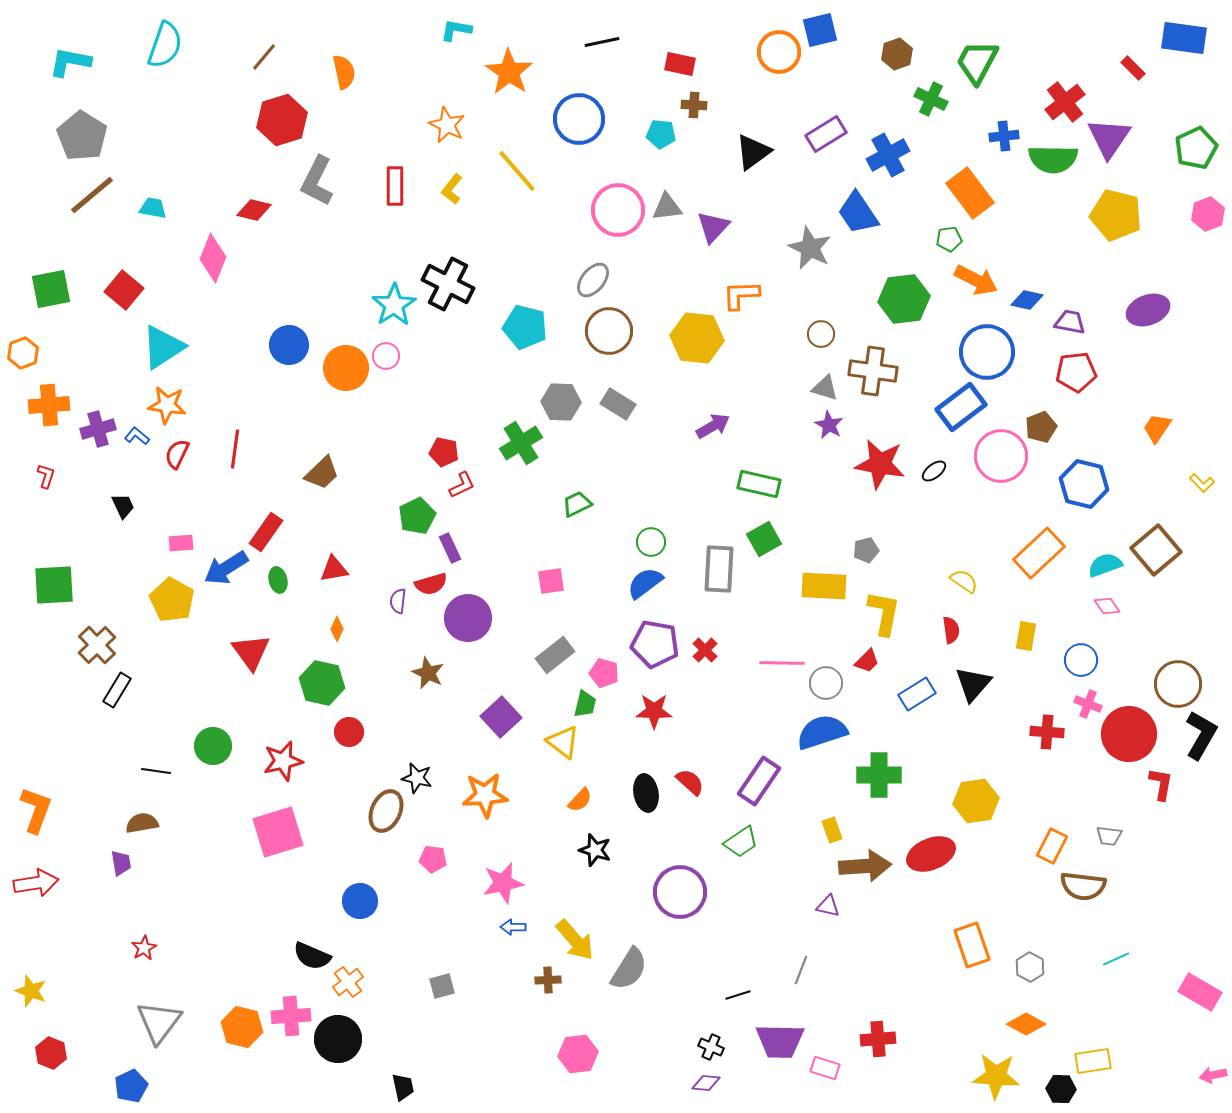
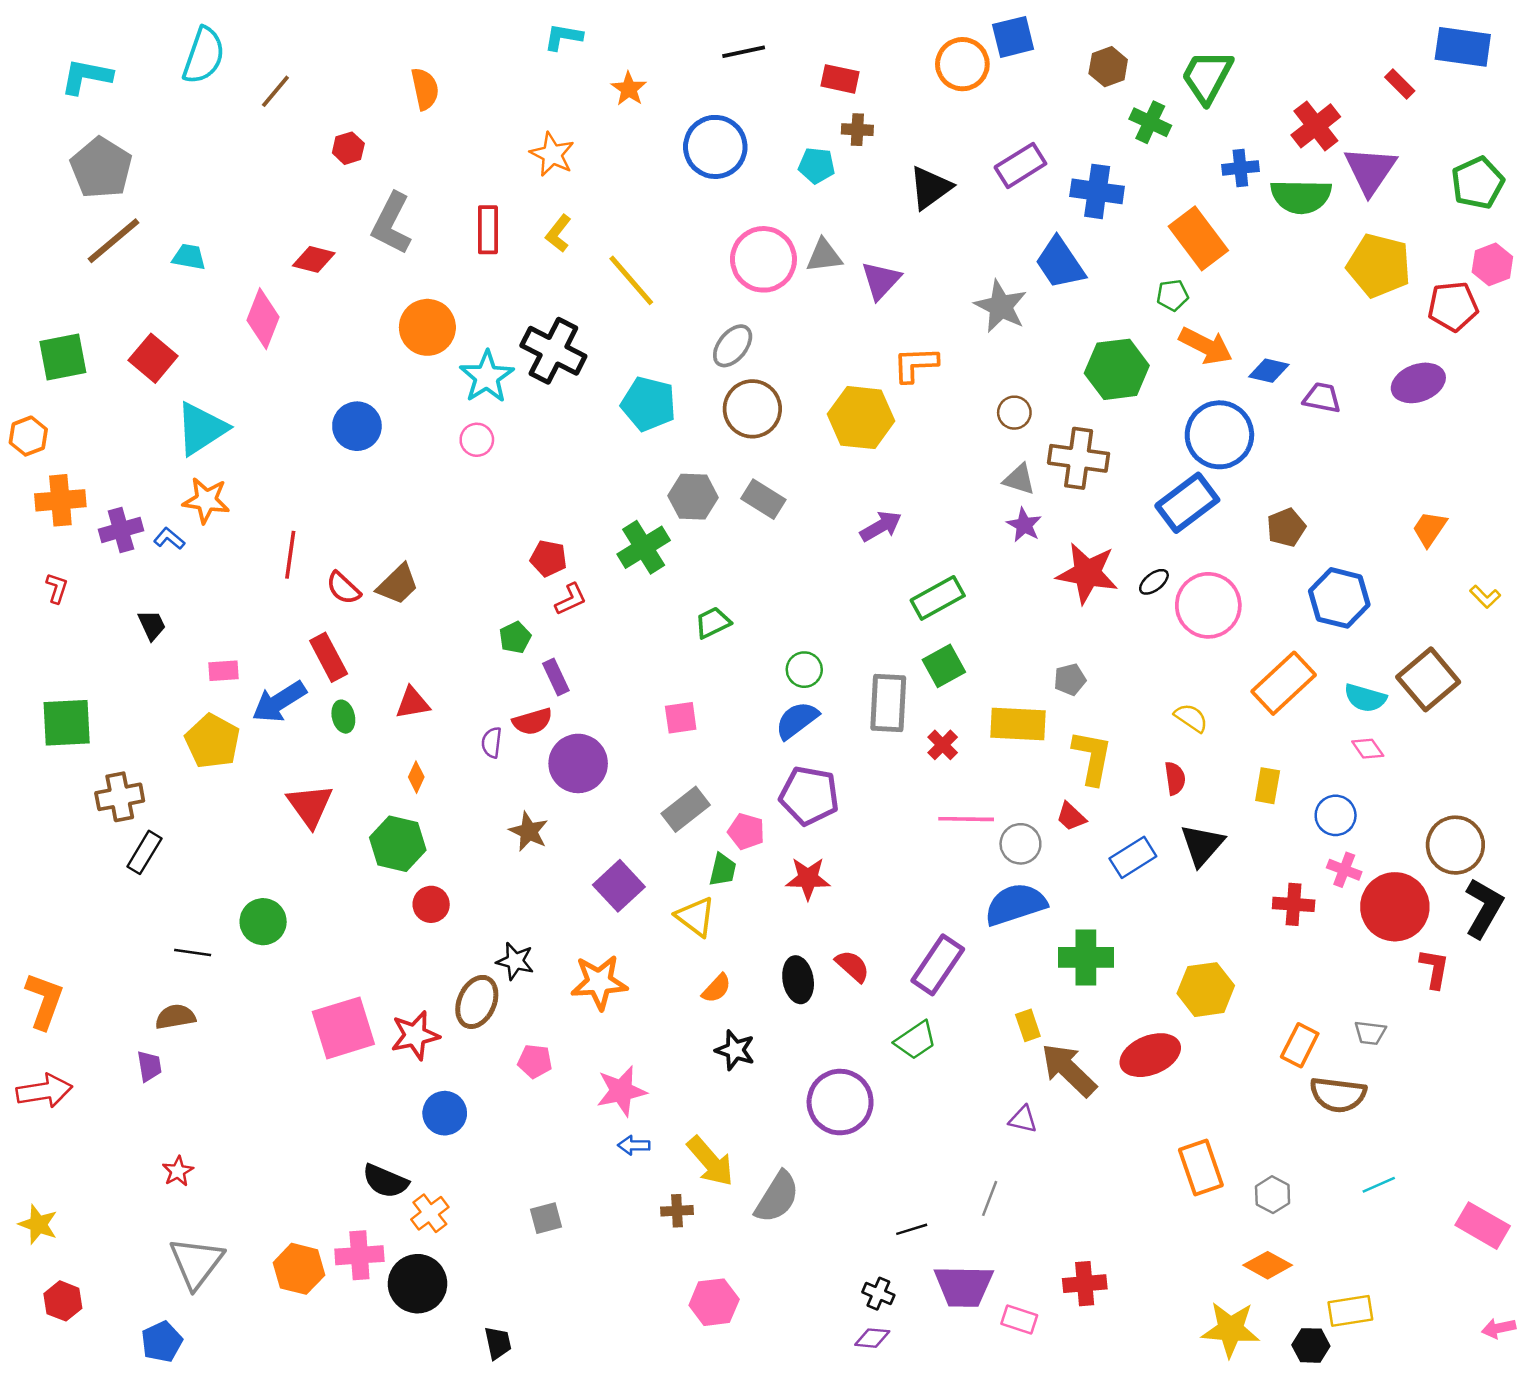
brown line: (264, 57) -> (275, 91), moved
orange star: (509, 72) -> (629, 89), size x0.6
red hexagon: (282, 120) -> (348, 148), size x0.5
blue cross: (888, 155) -> (1097, 191), turned 36
yellow line: (517, 171) -> (631, 280), moved
orange circle: (346, 368) -> (427, 327), moved
red pentagon: (1076, 372) -> (1453, 306), moved
red semicircle: (177, 454) -> (343, 588), moved, turned -72
pink circle: (1001, 456) -> (1208, 605), moved
green rectangle: (759, 484) -> (938, 598), turned -42
green pentagon: (417, 516) -> (515, 637), size x0.7
red rectangle: (266, 532) -> (329, 657), turned -63
cyan semicircle: (1105, 565) -> (1365, 698), turned -144
brown cross: (97, 645) -> (120, 797), turned 33
red cross: (705, 650) -> (943, 745), moved
red trapezoid: (867, 661) -> (1071, 817), turned 88
red star: (283, 761) -> (415, 1035), moved
brown arrow: (865, 866) -> (1069, 1070), turned -132

